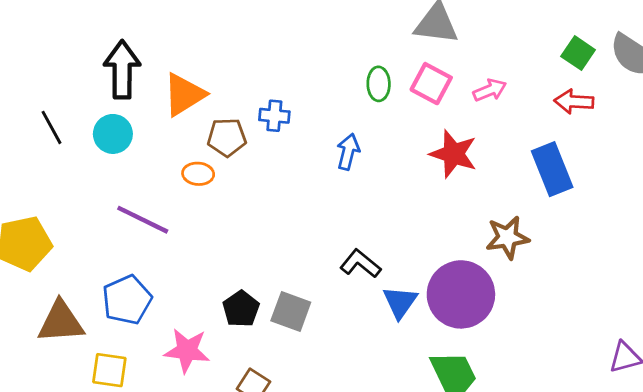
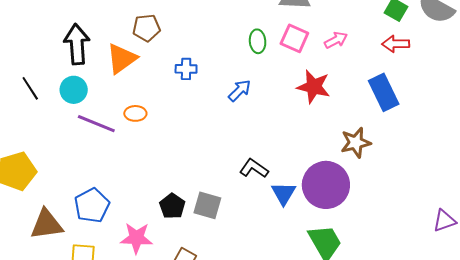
brown pentagon: (227, 137) -> (147, 28), moved
blue arrow: (348, 152) -> (240, 90), turned 35
purple line: (143, 220) -> (96, 124), moved

